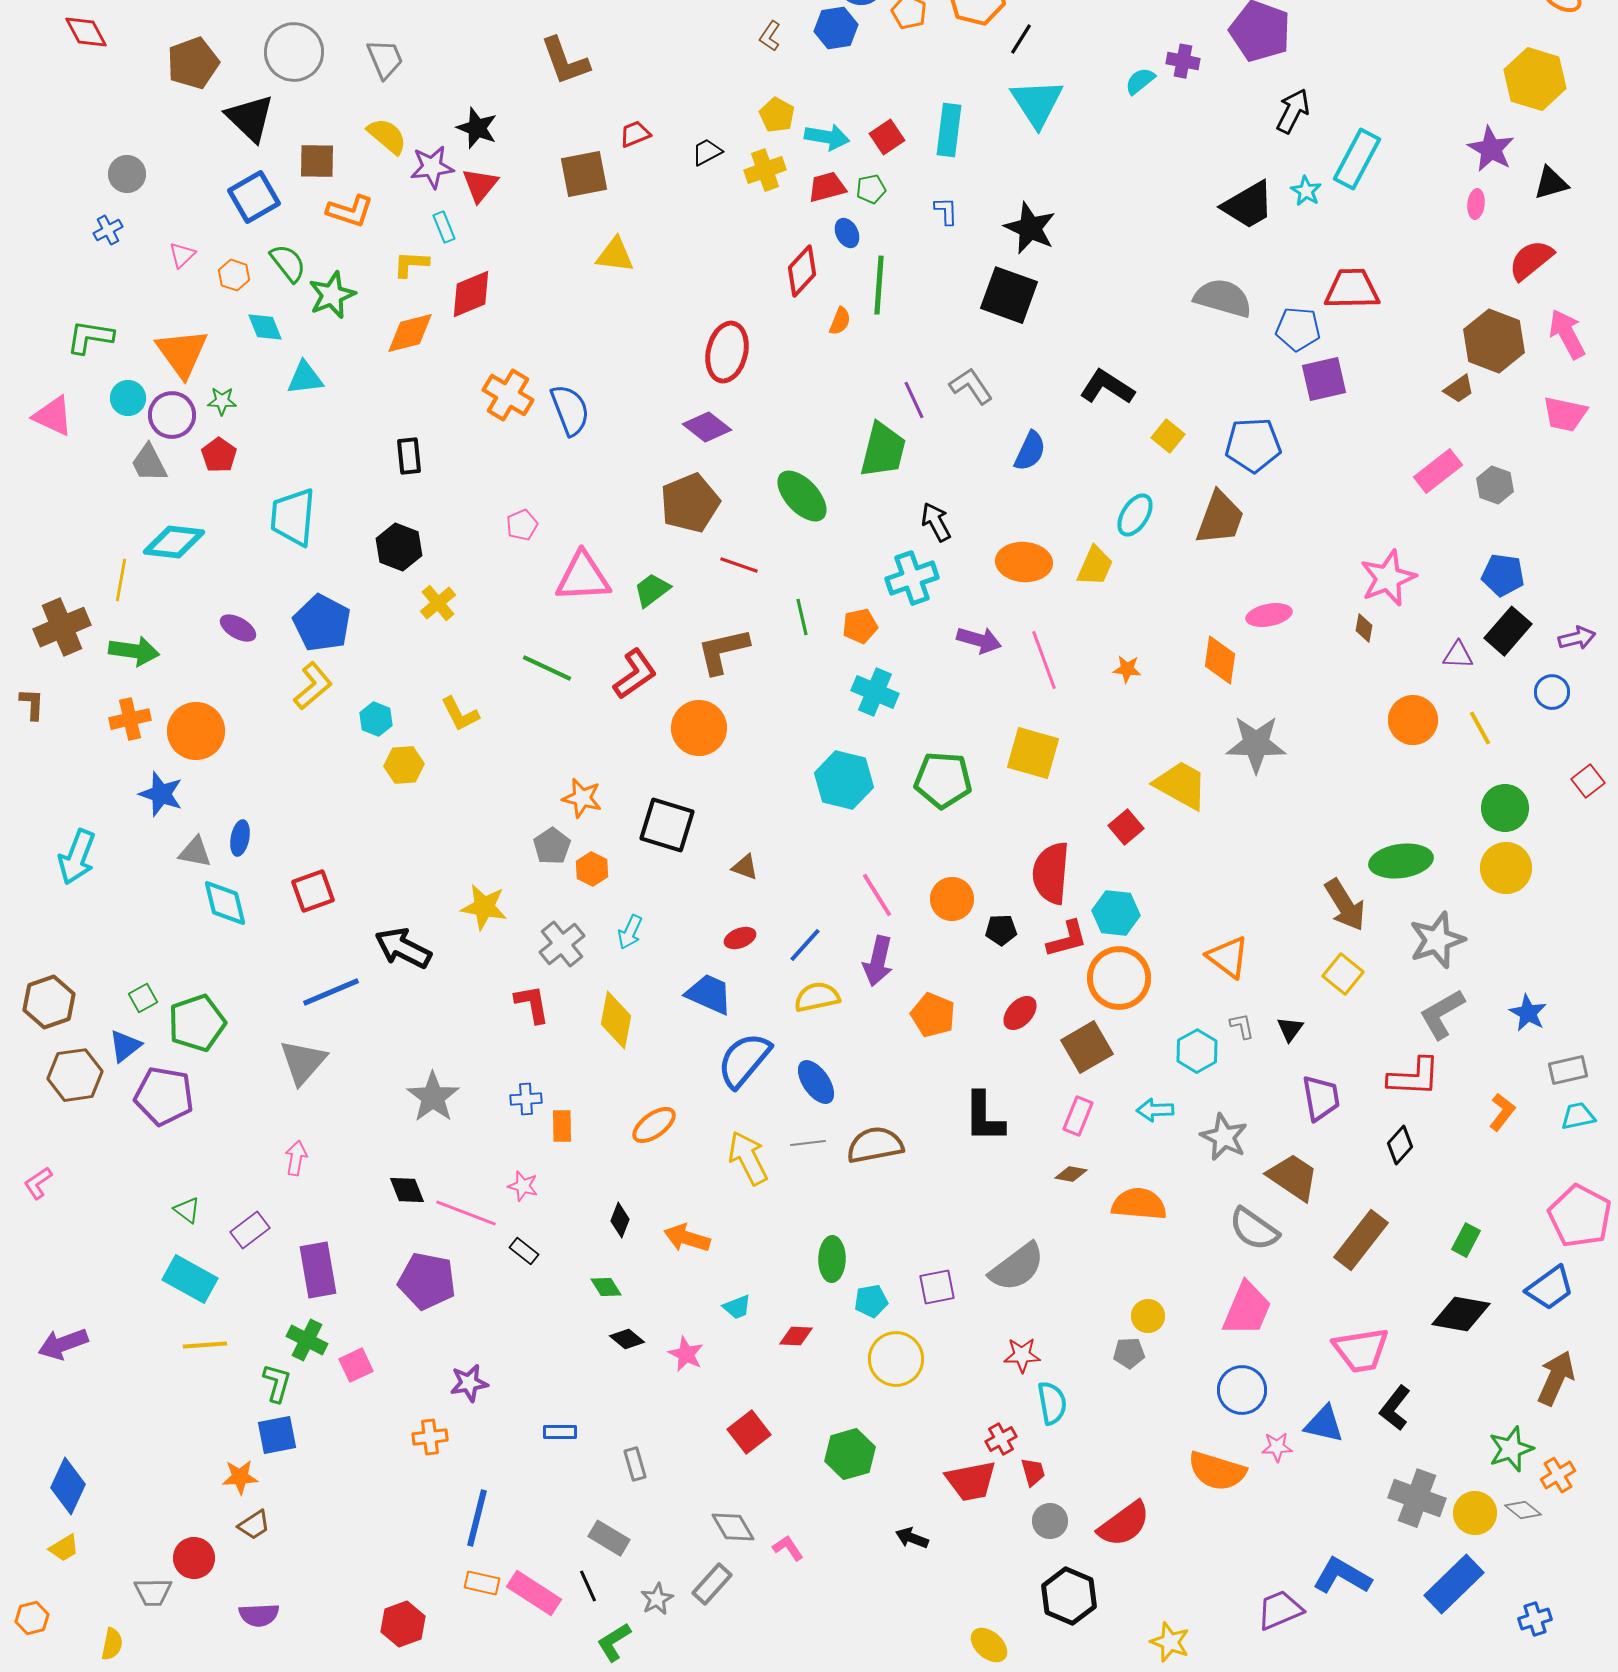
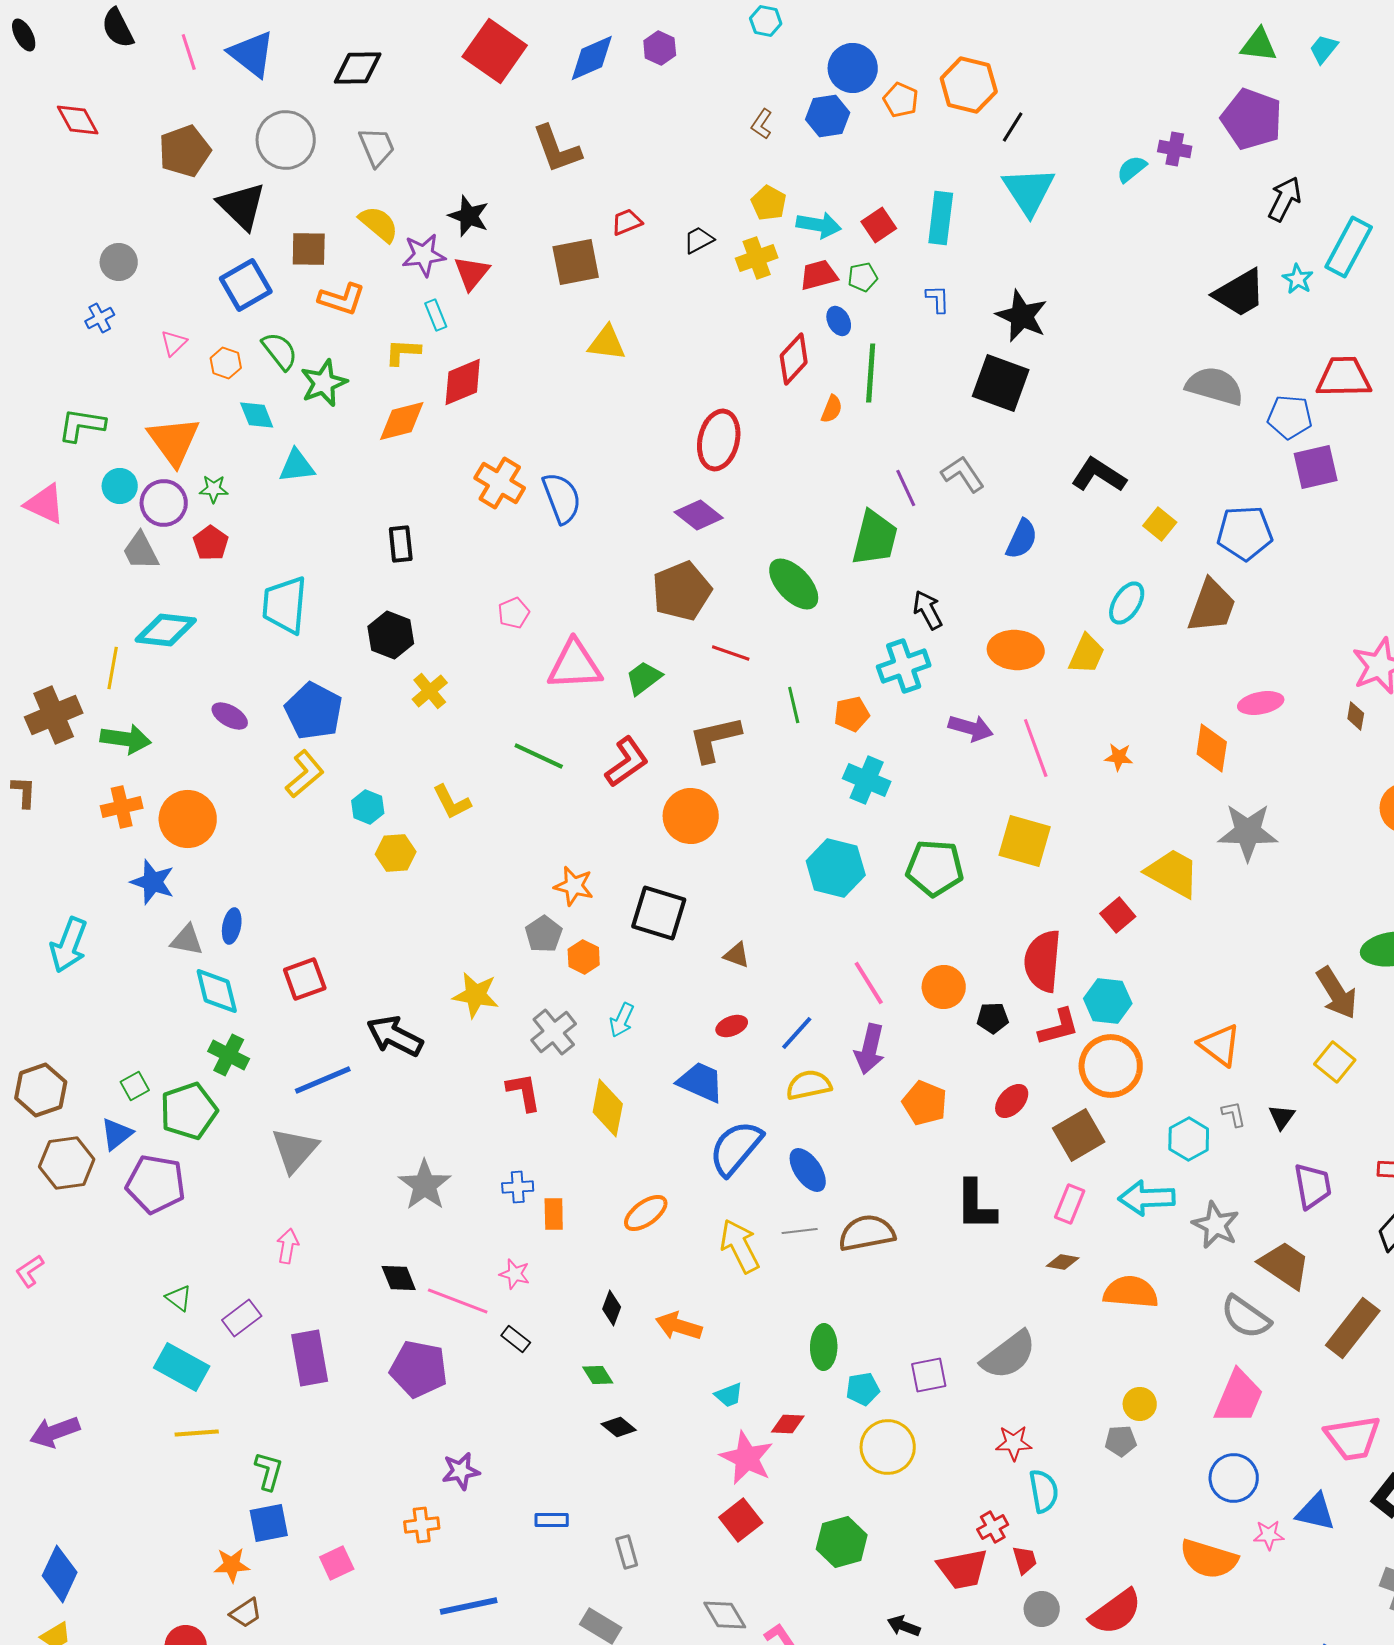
cyan arrow: (1155, 1110) -> (1147, 1198), size x1.5
green cross: (307, 1340) -> (229, 1055), moved
pink star: (686, 1354) -> (747, 1458), moved, size x1.5
pink square: (356, 1365) -> (337, 1563), moved
blue line: (477, 1518) -> (469, 1606), turned 64

